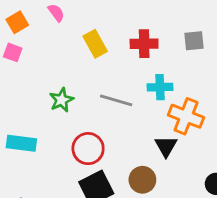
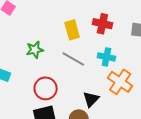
yellow rectangle: (95, 44) -> (72, 30), moved
black triangle: (166, 146) -> (91, 99), moved

